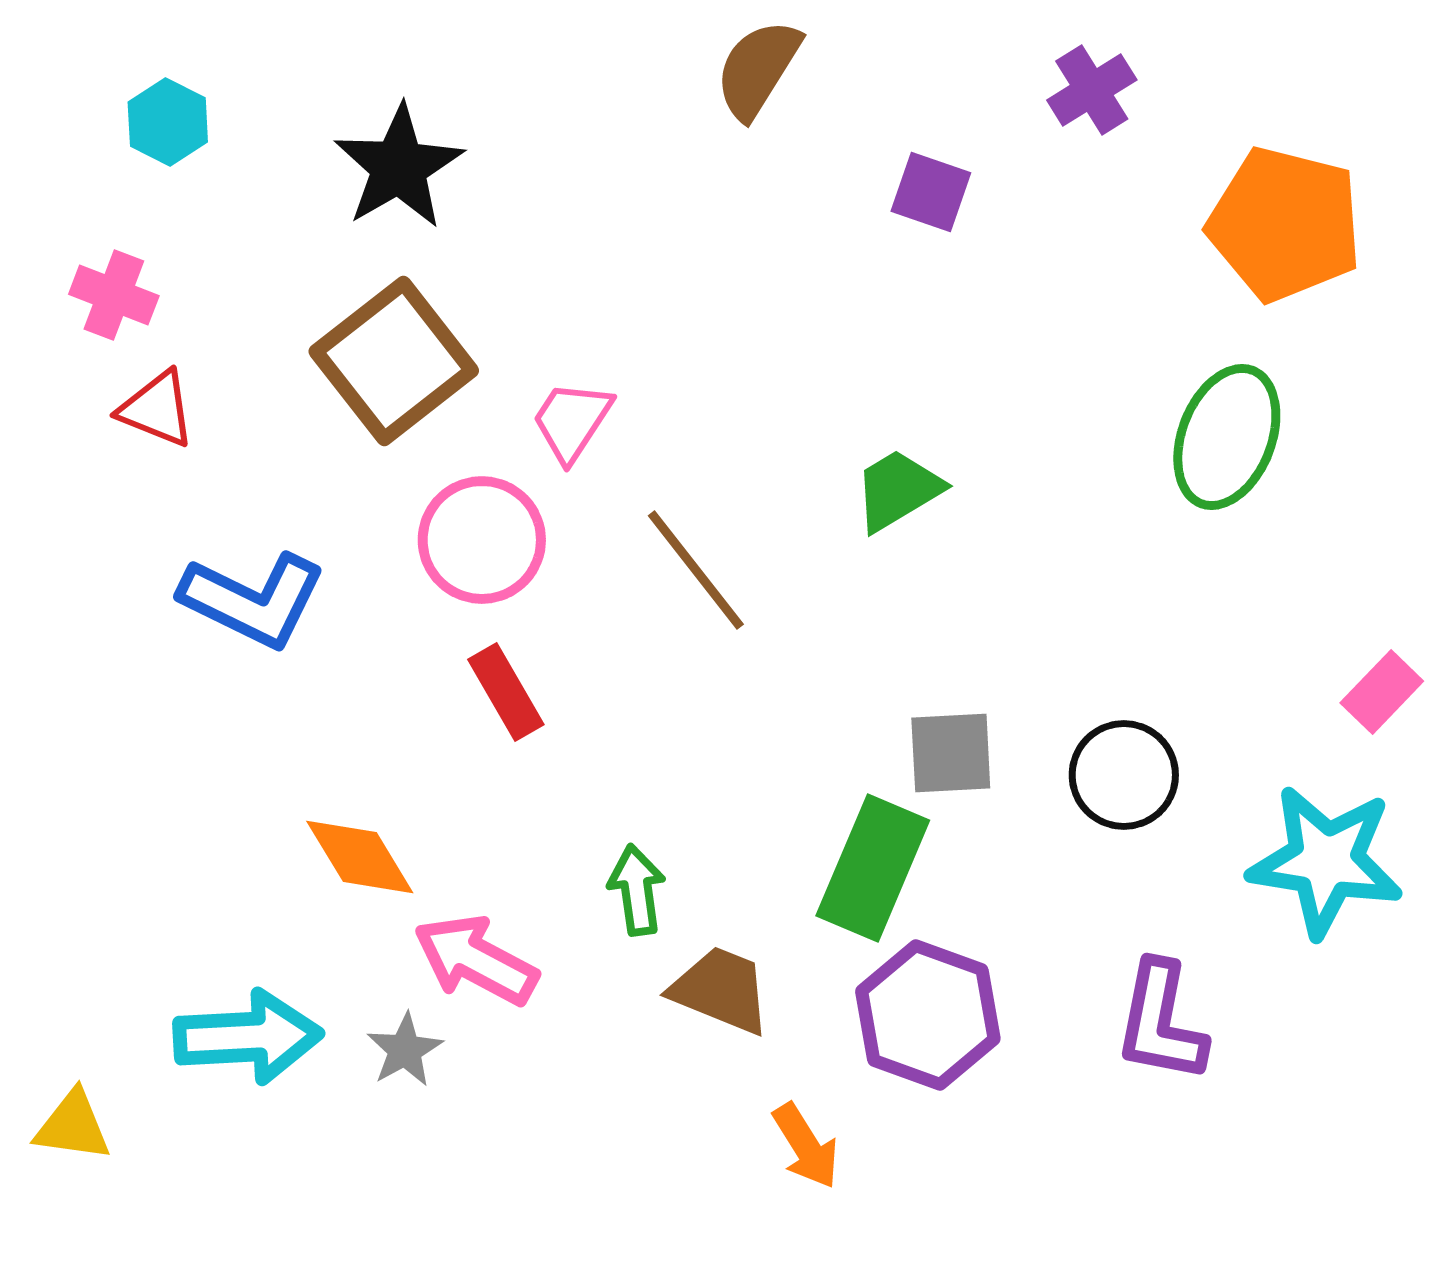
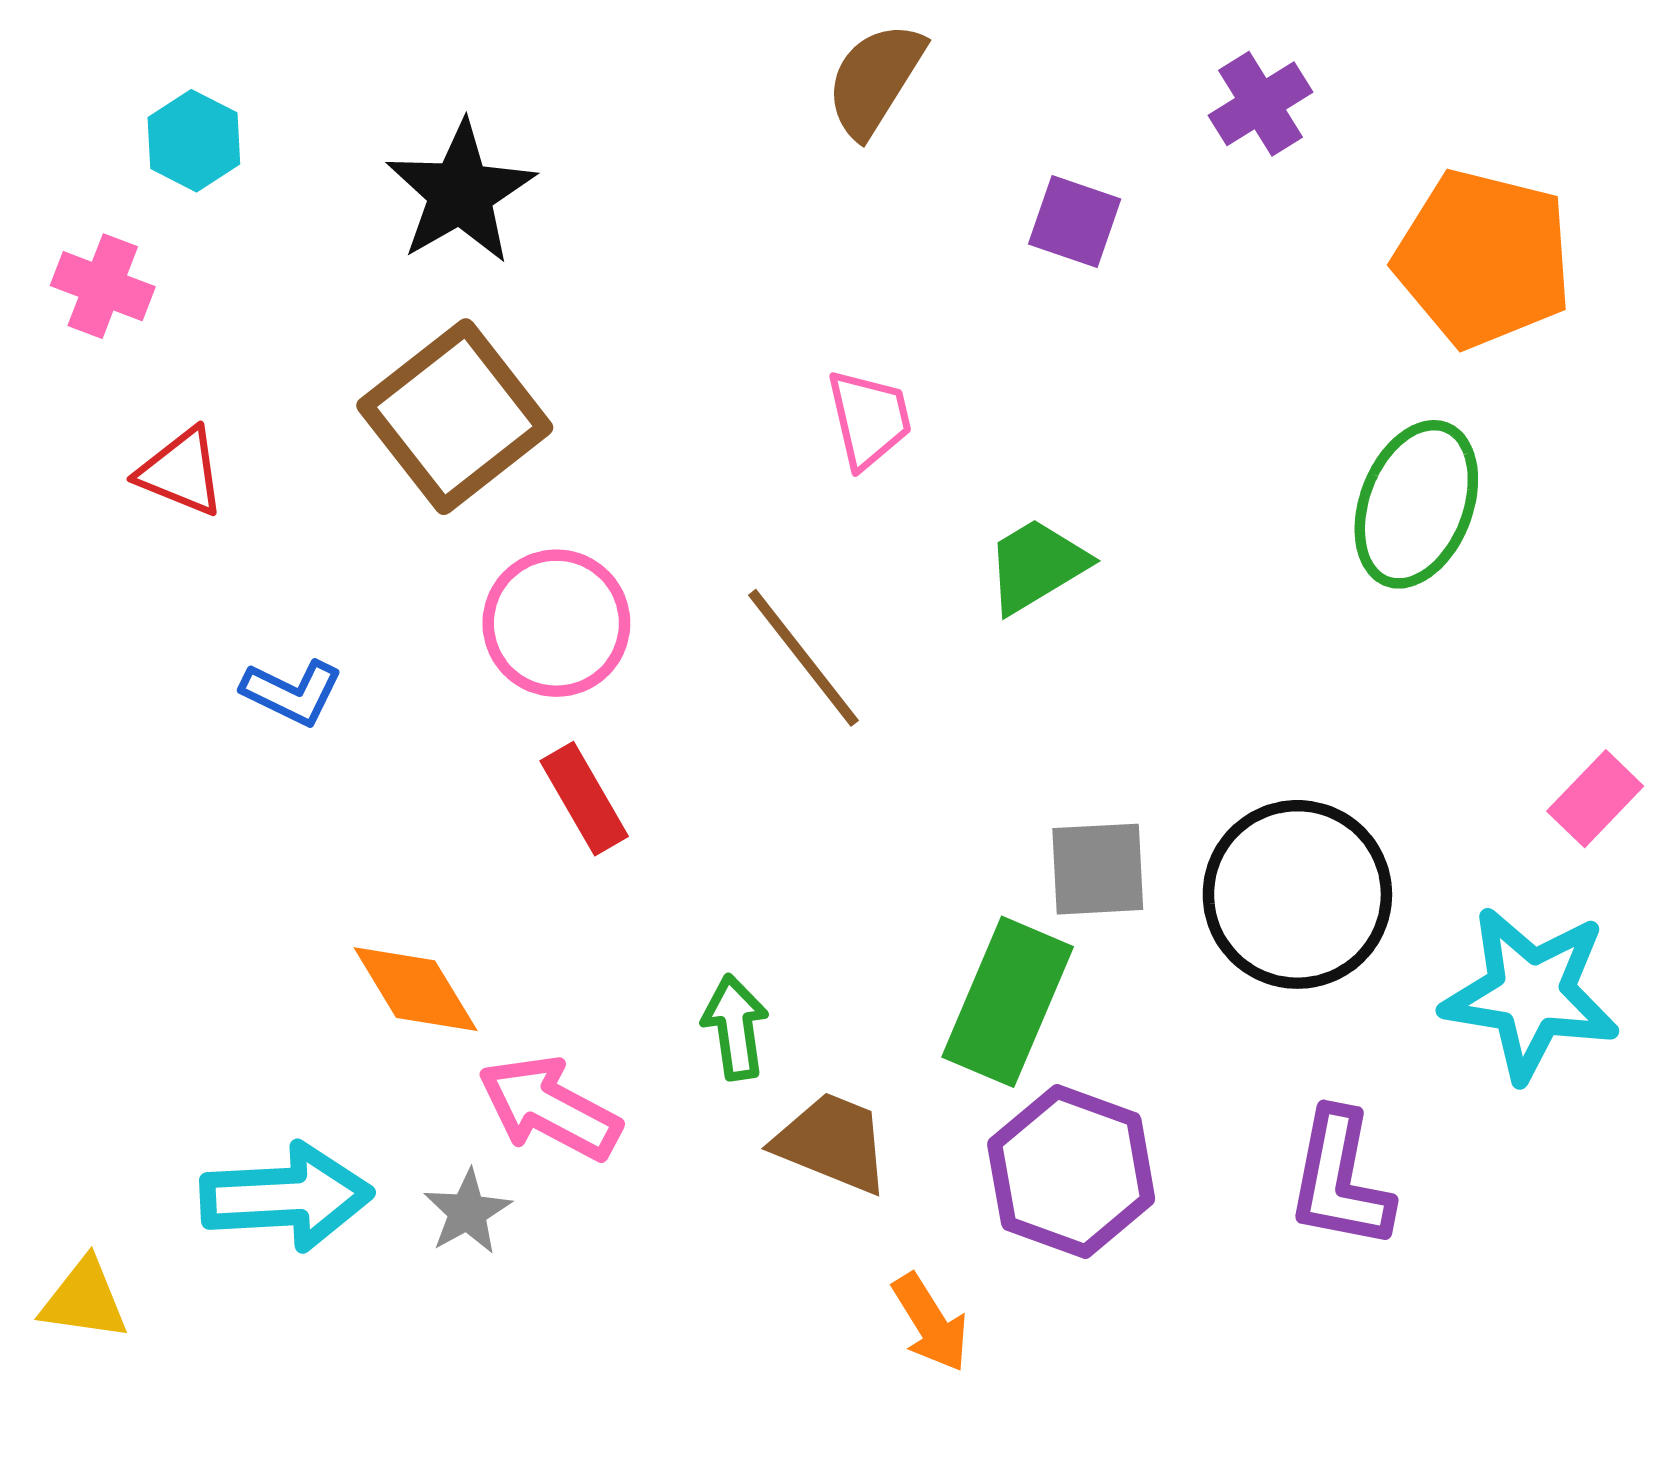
pink cross: (114, 295) -> (103, 286), moved
pink trapezoid: (572, 421) -> (869, 419), moved, turned 134
blue L-shape: (253, 600) -> (292, 692), size x0.6
black circle: (1124, 775) -> (1297, 894), size x1.5

